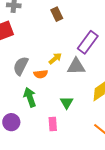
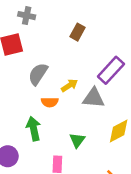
brown rectangle: (57, 14) -> (77, 32), turned 48
gray semicircle: (21, 66) -> (38, 74), moved

